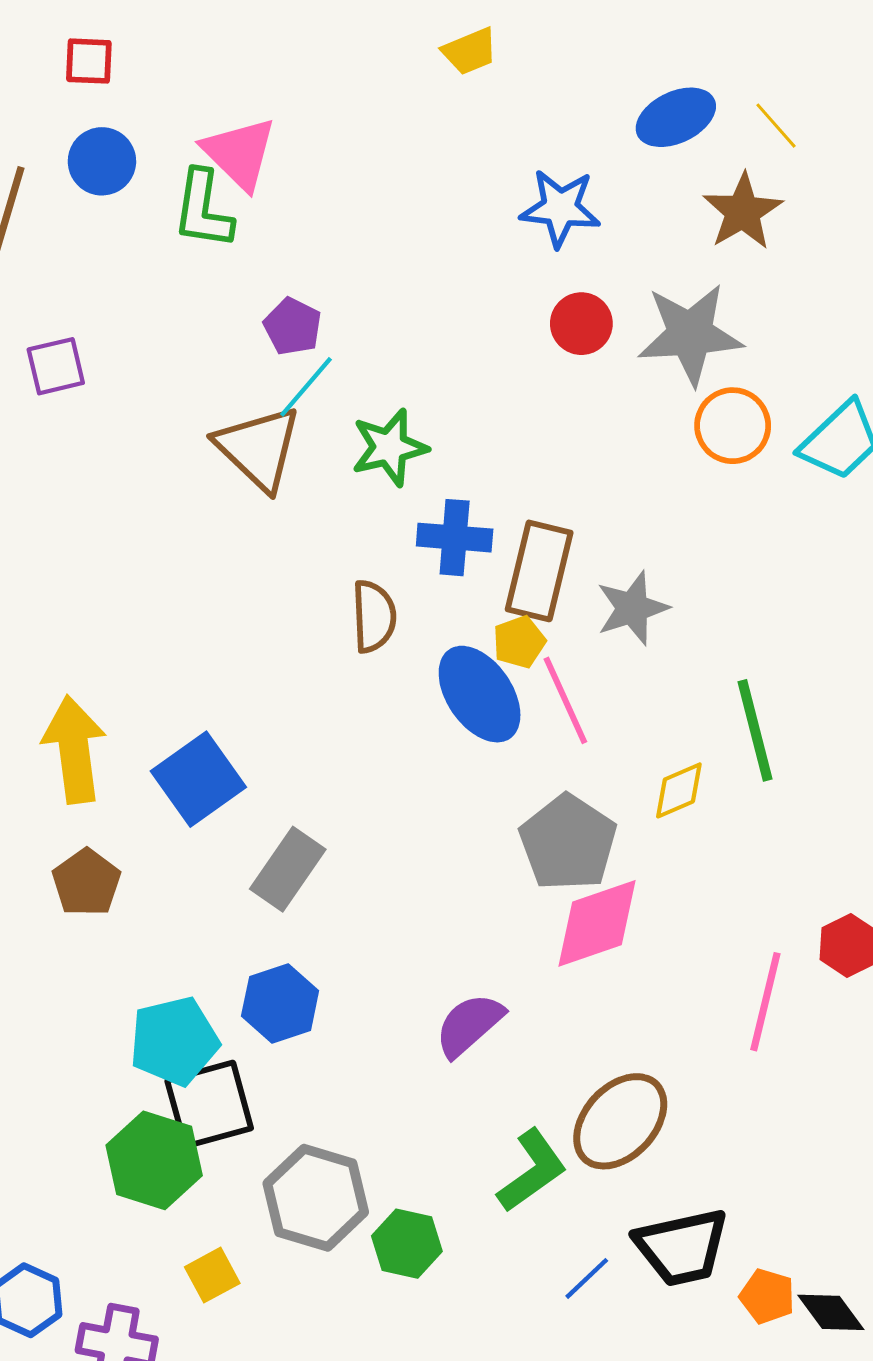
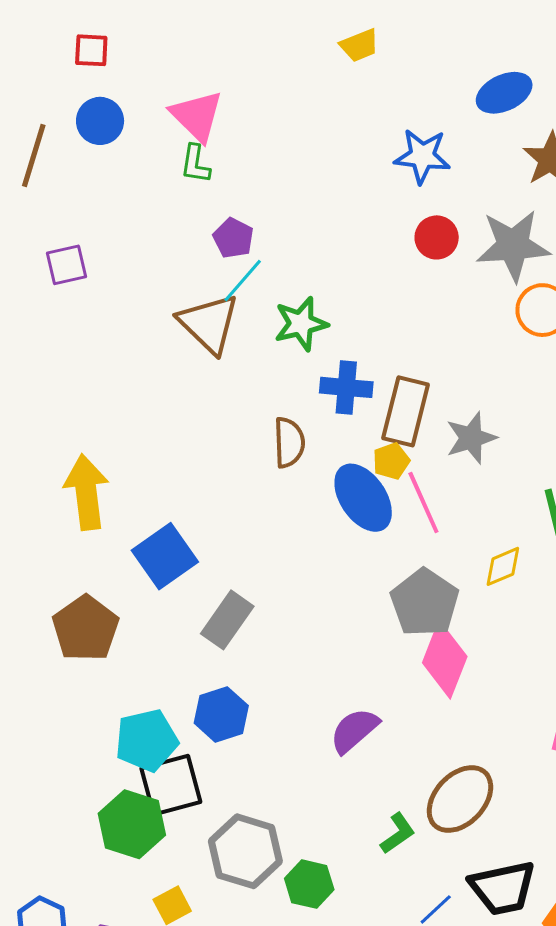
green L-shape: (203, 209) -> (195, 164), moved, size x0.7
yellow arrow: (74, 749) -> (86, 492), moved
brown pentagon: (86, 883) -> (86, 628), size x1.4
pink diamond: (597, 923) -> (445, 660), turned -50
green L-shape: (532, 1171) -> (398, 833), size x0.7

